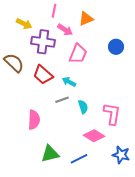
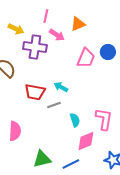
pink trapezoid: (78, 54) -> (86, 58), moved
red trapezoid: (43, 75) -> (35, 92), moved, turned -30
cyan semicircle: (83, 107) -> (75, 120), moved
pink semicircle: (34, 120) -> (15, 131), moved
pink diamond: (94, 136) -> (86, 141), turned -55

